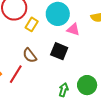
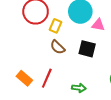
brown semicircle: (30, 55) -> (58, 47), moved
green arrow: (64, 90) -> (79, 88), moved, turned 88

